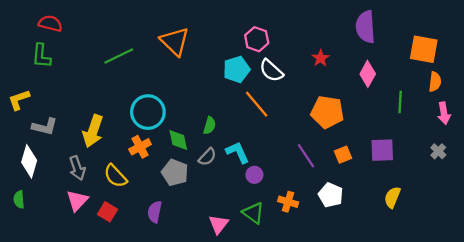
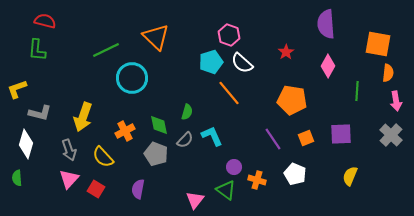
cyan circle: (148, 112) -> (132, 78), moved
gray cross: (438, 151) -> (391, 135), size x1.6
purple circle: (254, 175) -> (234, 167), moved

